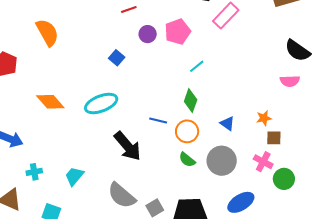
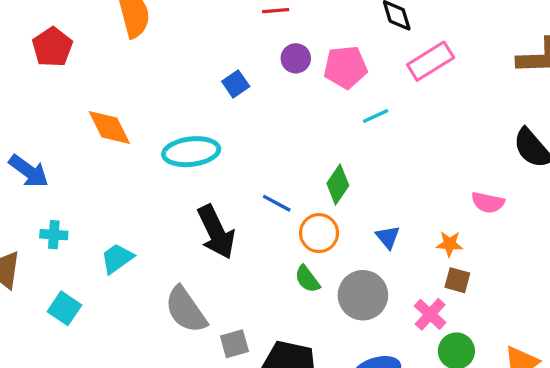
cyan line: (197, 66) -> (376, 116), moved
pink semicircle: (290, 81) -> (488, 202), moved

